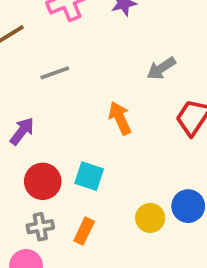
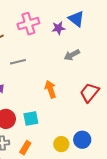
gray arrow: (161, 68) -> (72, 55), moved
cyan square: (89, 176) -> (31, 119), turned -35

